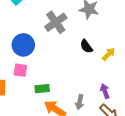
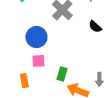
green rectangle: (42, 89) -> (62, 74), turned -56

